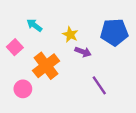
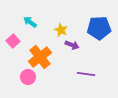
purple line: (99, 85) -> (86, 74), turned -48
pink circle: (23, 89) -> (28, 77), moved

